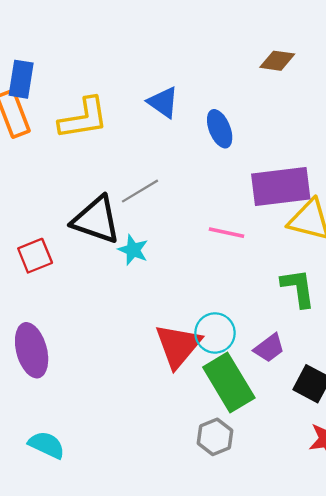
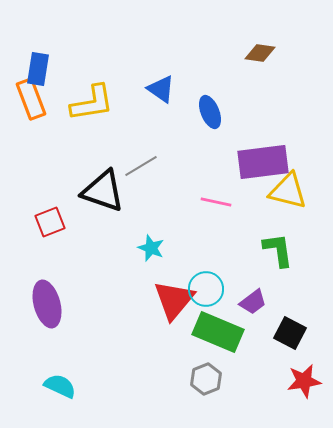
cyan star: (133, 250) -> (151, 248), moved
green rectangle: (229, 383) -> (218, 332), turned -36

